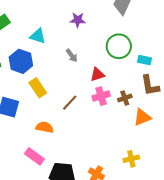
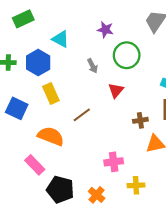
green circle: (119, 46) -> (127, 55), moved
red triangle: (97, 74) -> (116, 90), turned -42
pink cross: (101, 96) -> (114, 162), moved
orange semicircle: (45, 127) -> (51, 136), size x1.4

